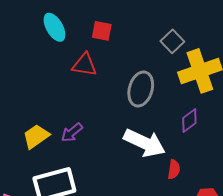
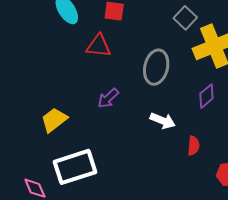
purple arrow: (72, 133) -> (108, 98), moved
white arrow: (144, 143) -> (163, 121), size x0.6

